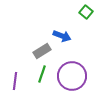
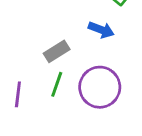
blue arrow: (62, 36) -> (101, 30), moved

